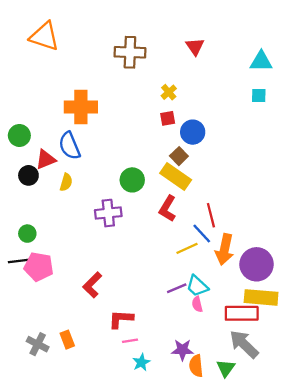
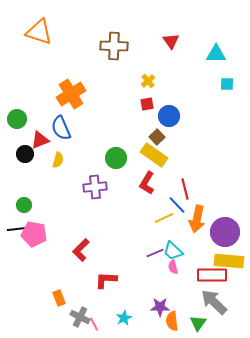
cyan triangle: (261, 61) -> (216, 54), moved
orange cross: (81, 107) -> (71, 94), turned -32
pink line: (130, 341) -> (94, 324), moved, turned 72
gray cross: (38, 344) -> (80, 317), moved

